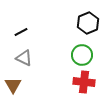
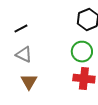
brown triangle: (13, 85) -> (29, 82), moved

